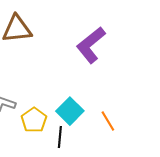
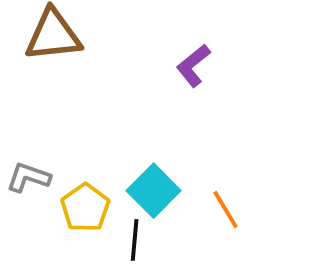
purple L-shape: (91, 45) -> (193, 66), size x0.6

